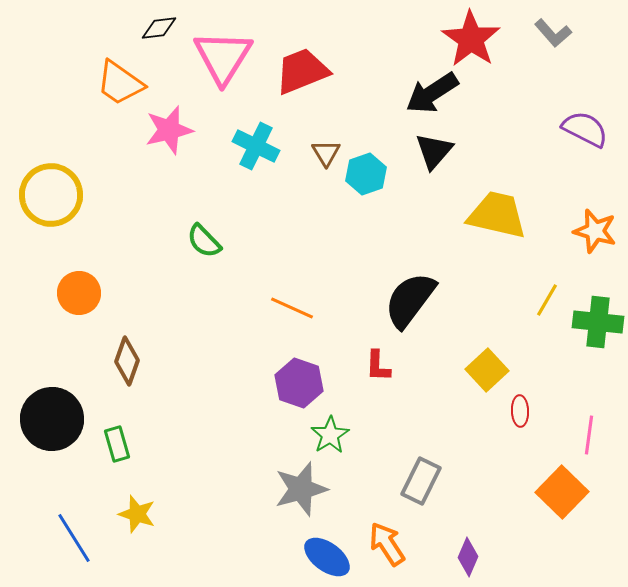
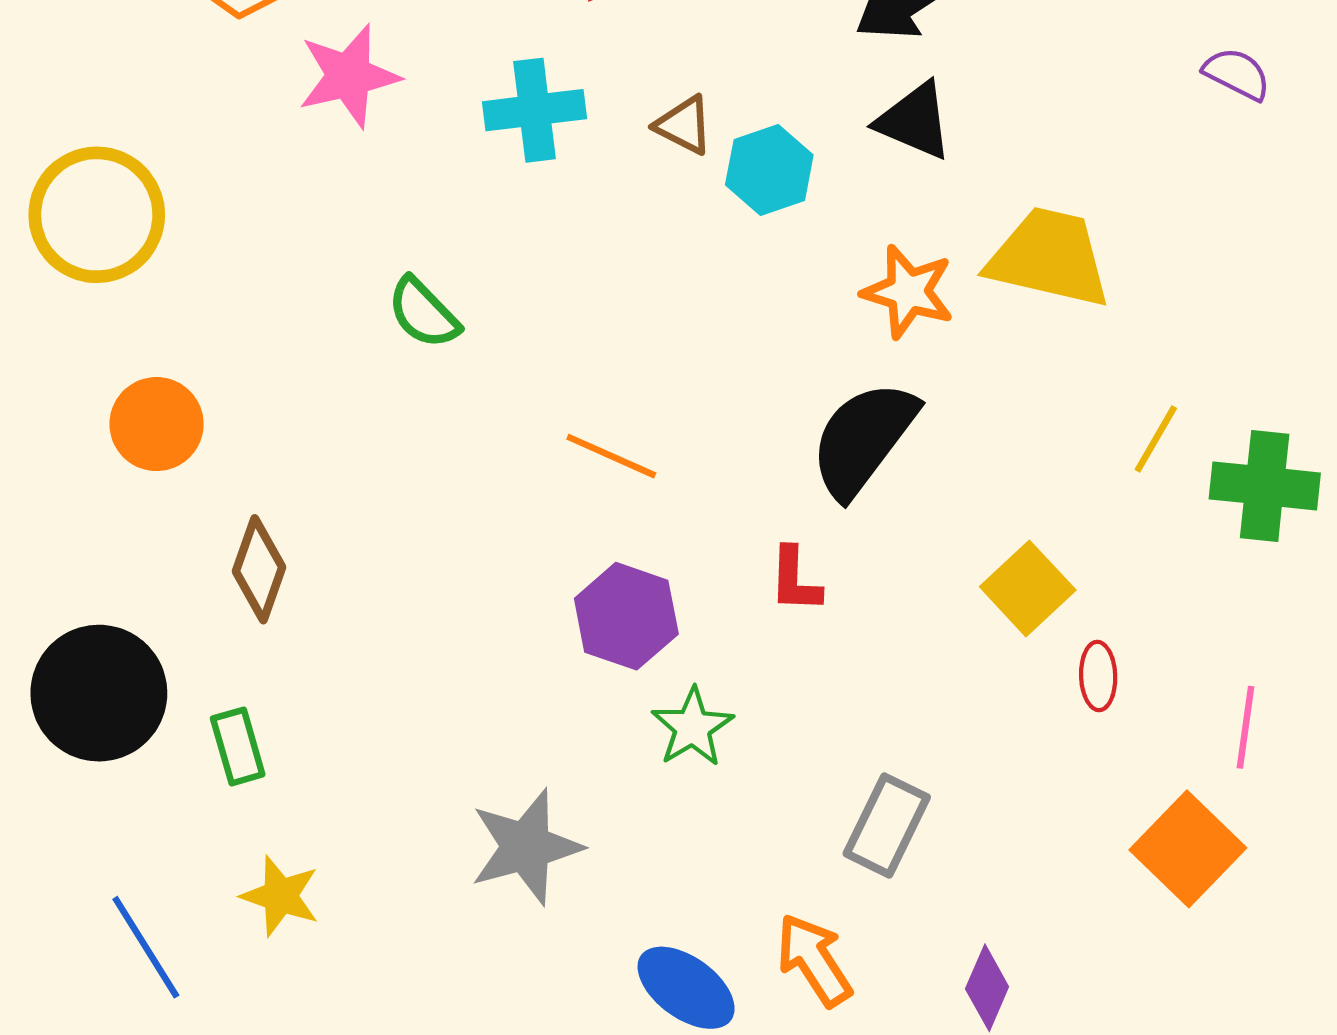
purple semicircle: (585, 129) -> (1237, 74), size x0.7
cyan cross: (256, 146) -> (534, 110), turned -33
black triangle: (434, 151) -> (915, 121), turned -48
brown triangle: (326, 153) -> (684, 125), turned -32
orange star: (595, 231) -> (908, 292), moved
gray star: (301, 489) -> (526, 847), moved

